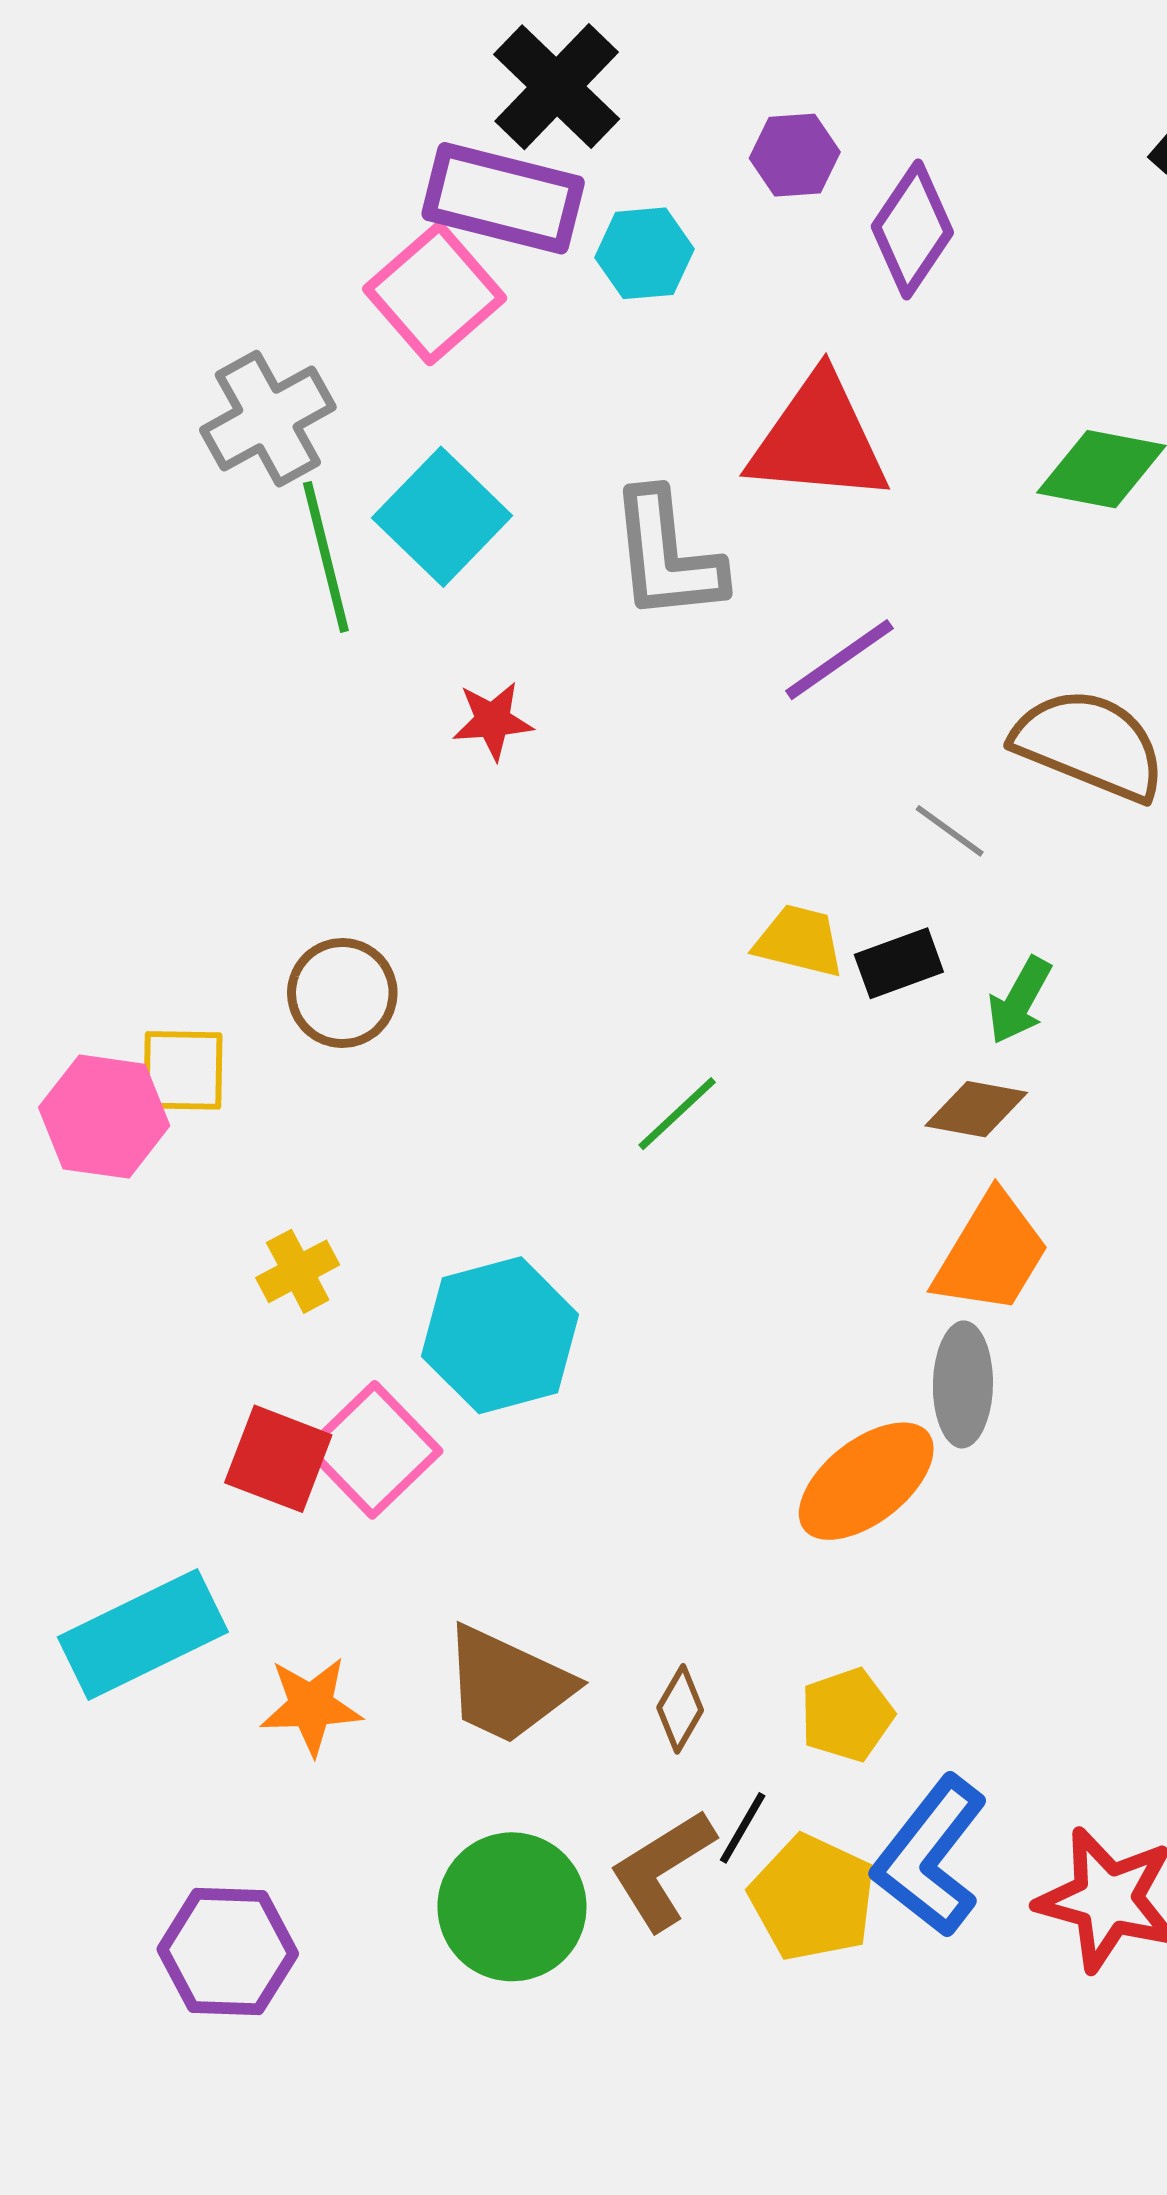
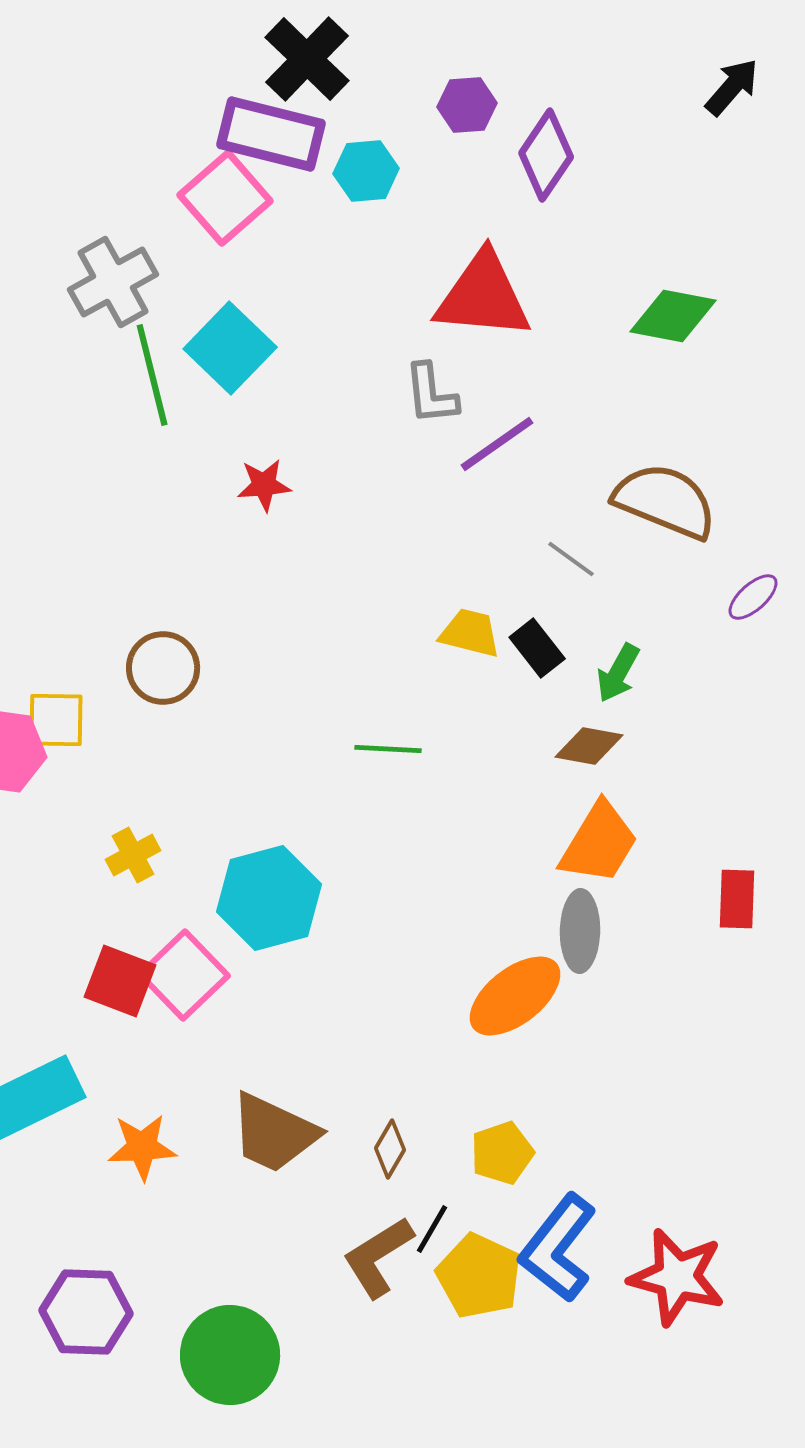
gray L-shape: (667, 555) -> (431, 394), moved, size x0.7
black rectangle: (899, 963) -> (537, 648), turned 72
green line: (677, 1114) -> (388, 749), turned 46
green circle: (512, 1907) -> (230, 1355), moved

